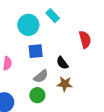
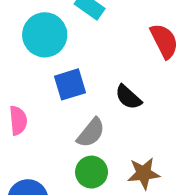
brown star: (65, 84) -> (144, 173), moved

